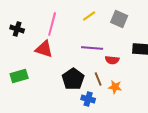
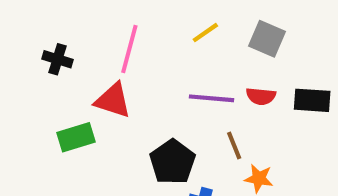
red semicircle: (112, 60) -> (261, 96), moved
green rectangle: (19, 76) -> (76, 137), moved
brown line: (98, 79) -> (234, 146), moved

